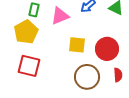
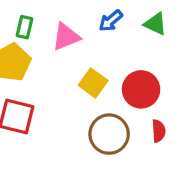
yellow square: (77, 45) -> (93, 83), turned 30

